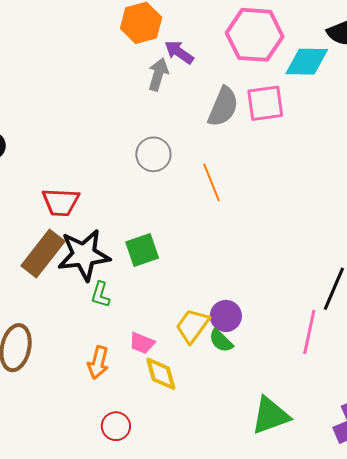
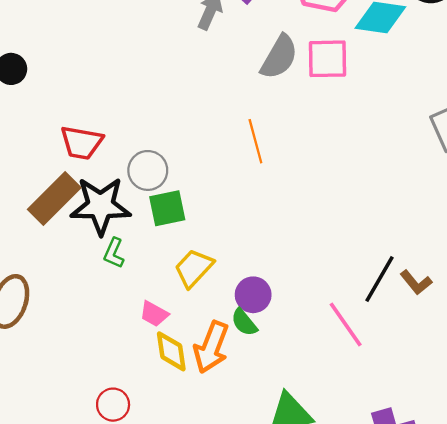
gray circle: (153, 154) -> (148, 170), moved
yellow trapezoid: (192, 326) -> (194, 268), moved
pink line: (309, 332) -> (346, 324), turned -54
orange arrow: (98, 363) -> (211, 347), moved, size x1.4

